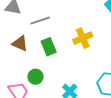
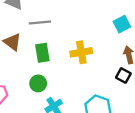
green circle: (35, 77) -> (38, 83), moved

